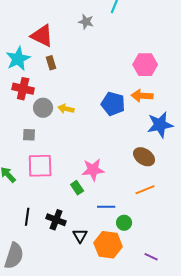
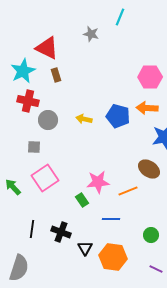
yellow arrow: (66, 109) -> (84, 119), moved
pink square: (40, 166) -> (45, 178), turned -32
orange line: (145, 190) -> (128, 191), moved
green circle: (124, 223) -> (151, 235), moved

